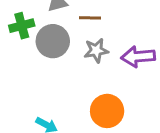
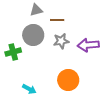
green cross: (22, 26) -> (13, 52), moved

